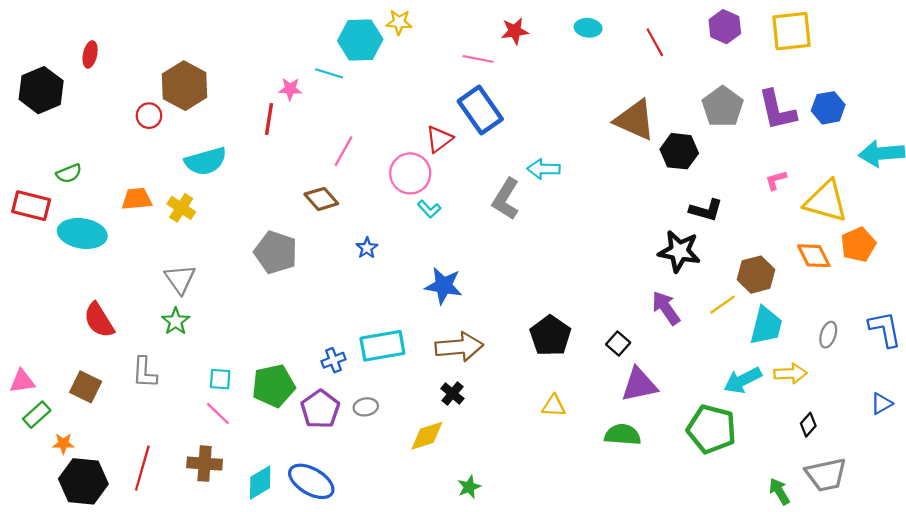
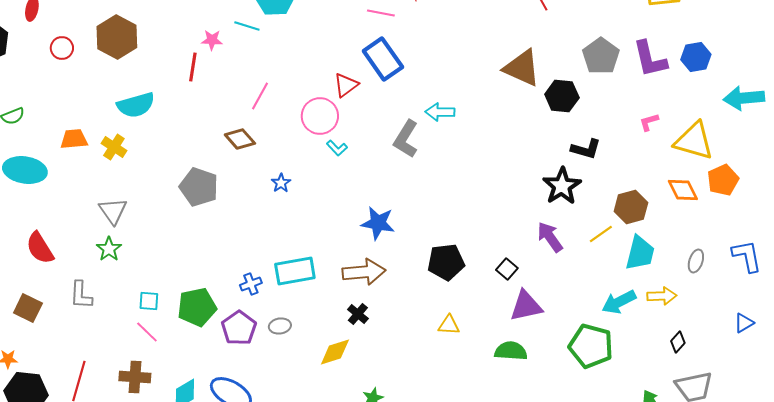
red circle: (149, 116) -> (62, 48), moved
black star: (679, 251) -> (562, 186), turned 30
blue star: (444, 286) -> (378, 223), moved
black pentagon: (550, 336) -> (446, 262), turned 30

